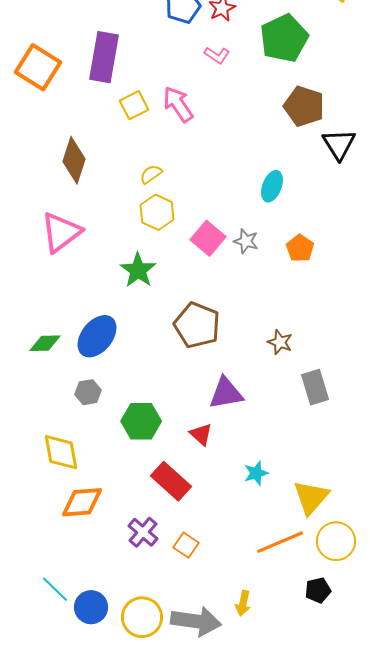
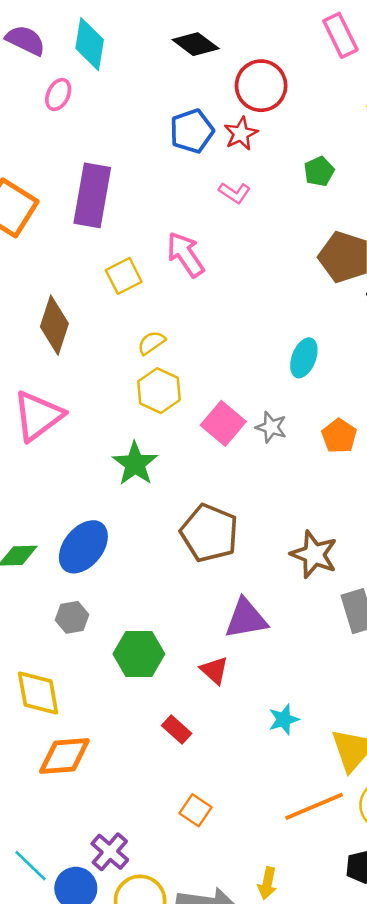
green pentagon: (284, 38) -> (319, 171), size x0.5
yellow square: (134, 105) -> (124, 276), moved
brown star: (280, 342) -> (314, 554), size x1.5
red rectangle: (171, 481) -> (177, 730), size x0.6
purple cross: (143, 532) -> (110, 852), moved

